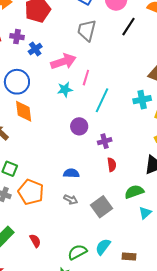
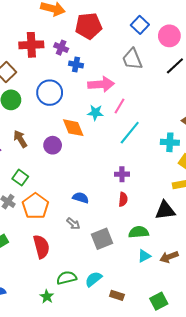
gray trapezoid: (87, 30) -> (132, 59), turned -50
blue cross: (35, 49) -> (76, 65), turned 32
orange diamond: (24, 111) -> (73, 128), moved, turned -30
purple circle: (79, 126) -> (53, 145), moved
red semicircle: (35, 241) -> (41, 247), moved, size x1.6

